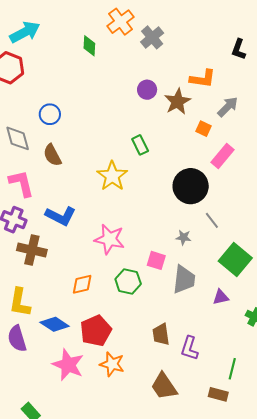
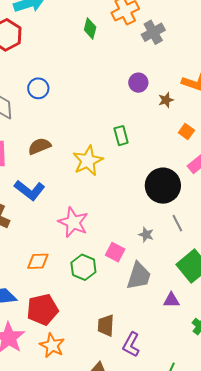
brown star: (177, 102) -> (166, 100), size x0.6
brown semicircle: (52, 155) -> (39, 146), moved, turned 85

